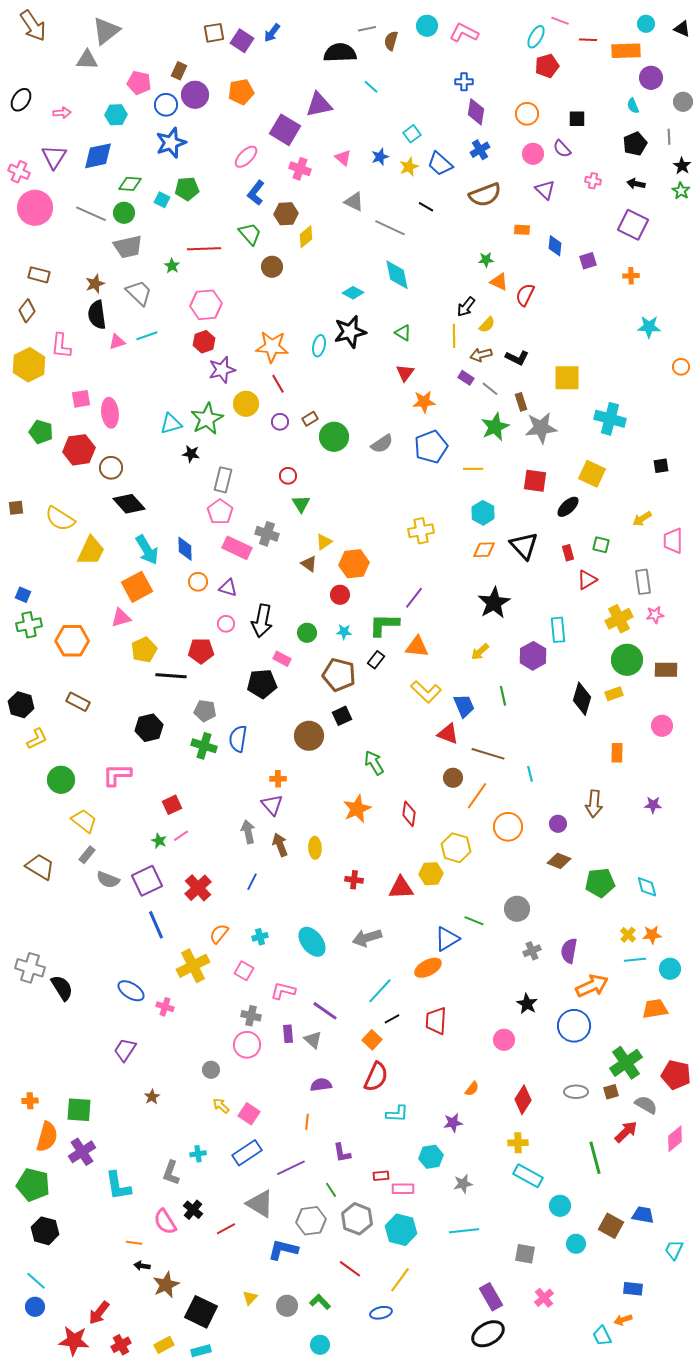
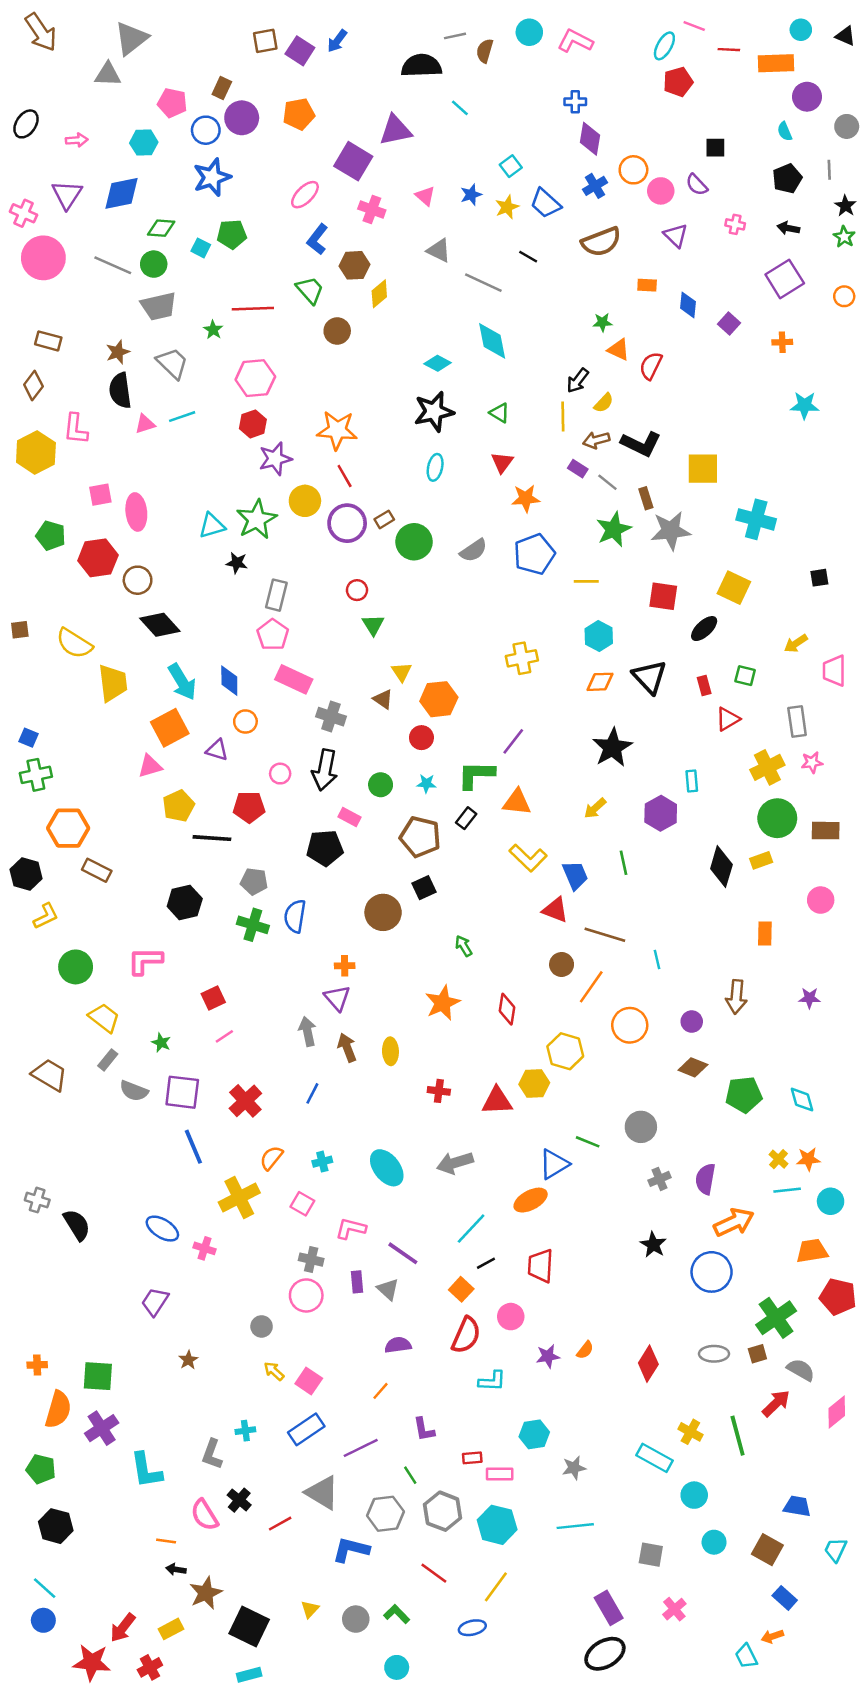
orange circle: (527, 114) -> (633, 170), moved
purple square: (633, 225) -> (785, 279), turned 32
purple square: (588, 261) -> (729, 324), turned -30
cyan ellipse: (319, 346) -> (435, 467), moved
black L-shape: (517, 358) -> (641, 444), size x1.4
orange circle: (681, 367) -> (844, 296), moved
purple circle: (280, 422) -> (347, 523), size x1.8
gray cross: (267, 534) -> (331, 717), moved
yellow triangle: (324, 542) -> (402, 672), turned -30
yellow trapezoid: (91, 551) -> (113, 683), turned -32
purple triangle: (228, 588) -> (217, 750), moved
cyan rectangle: (558, 630) -> (692, 781), size x0.7
orange hexagon: (72, 641) -> (68, 828), moved
green arrow: (374, 763) -> (464, 946), size x0.7
green star: (159, 841) -> (161, 1043), moved
purple square: (147, 881) -> (182, 1092), turned 32
gray cross: (30, 968) -> (37, 1200), size x0.7
pink circle: (504, 1040) -> (511, 1317), moved
red pentagon: (676, 1075) -> (838, 1297), moved
orange line: (307, 1122) -> (381, 1391), turned 35
purple star: (453, 1123) -> (548, 1356), moved
yellow cross: (518, 1143) -> (690, 1432), moved, turned 30
green pentagon: (33, 1185) -> (41, 1469), size x0.7
brown square: (611, 1226) -> (767, 1550), moved
blue rectangle: (633, 1289) -> (785, 1598), turned 36
yellow rectangle: (164, 1345) -> (171, 1629), moved

